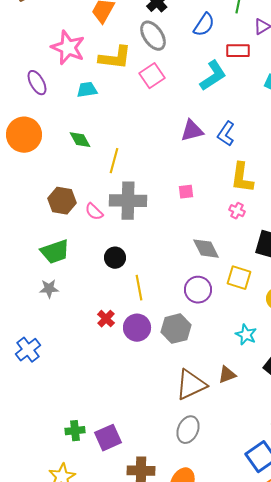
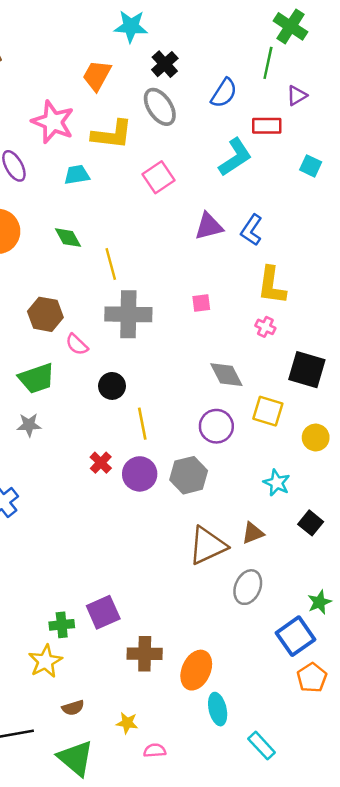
pink square: (152, 76) -> (159, 177), moved
yellow line: (114, 161) -> (111, 264), turned -30
pink semicircle: (94, 212) -> (77, 344), moved
gray ellipse: (188, 430) -> (248, 587), moved
green cross: (75, 431) -> (62, 625), moved

